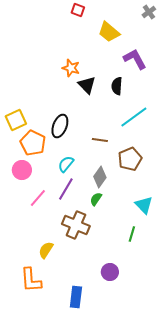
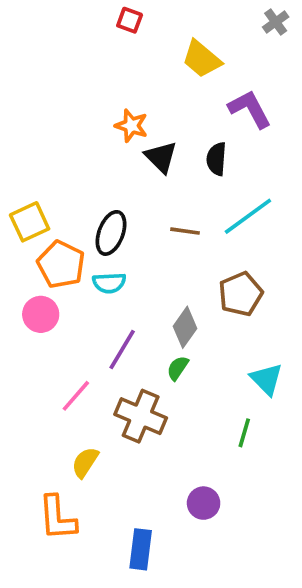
red square: (78, 10) -> (130, 20), moved
brown line: (100, 140) -> (185, 231), moved
cyan semicircle: (66, 164) -> (109, 283), moved, turned -132
pink line: (38, 198) -> (76, 396), moved

